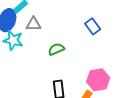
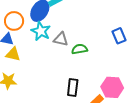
gray triangle: (33, 24) -> (61, 39), moved

